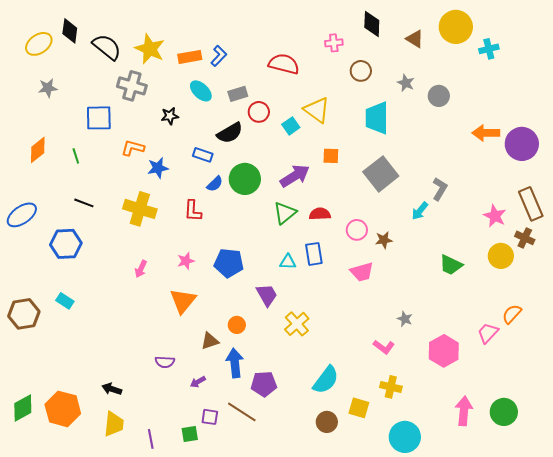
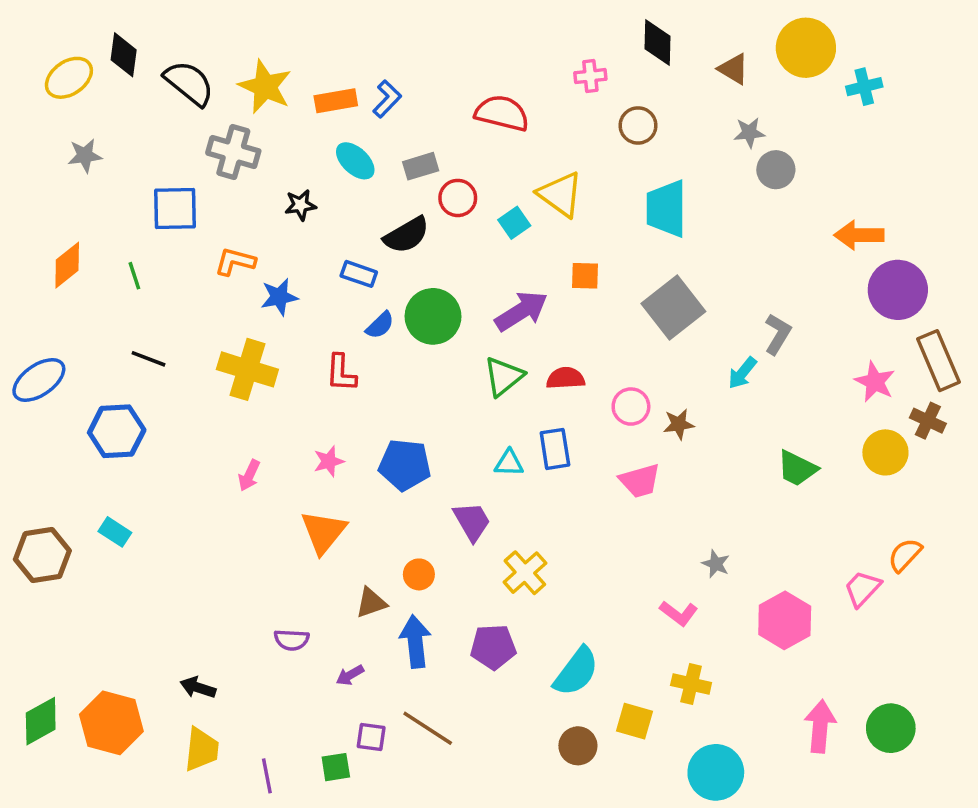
gray star: (406, 83) -> (749, 133), moved, turned -30
purple circle: (522, 144) -> (898, 290), moved
purple pentagon: (264, 384) -> (493, 647), moved

